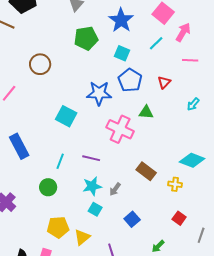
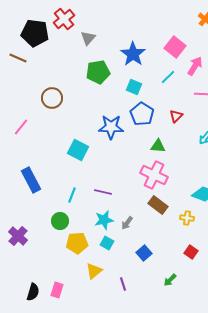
pink cross: (120, 129) -> (154, 175), moved
yellow pentagon: (58, 227) -> (77, 243), moved

